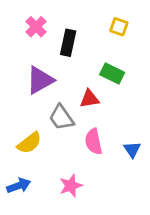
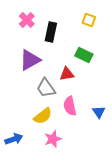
yellow semicircle: (29, 143) -> (43, 116), moved

